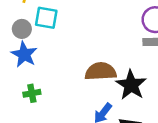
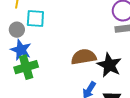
green cross: (32, 93) -> (26, 67), moved, size x1.6

